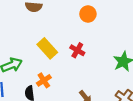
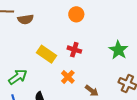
orange cross: (44, 80) -> (68, 77), moved

